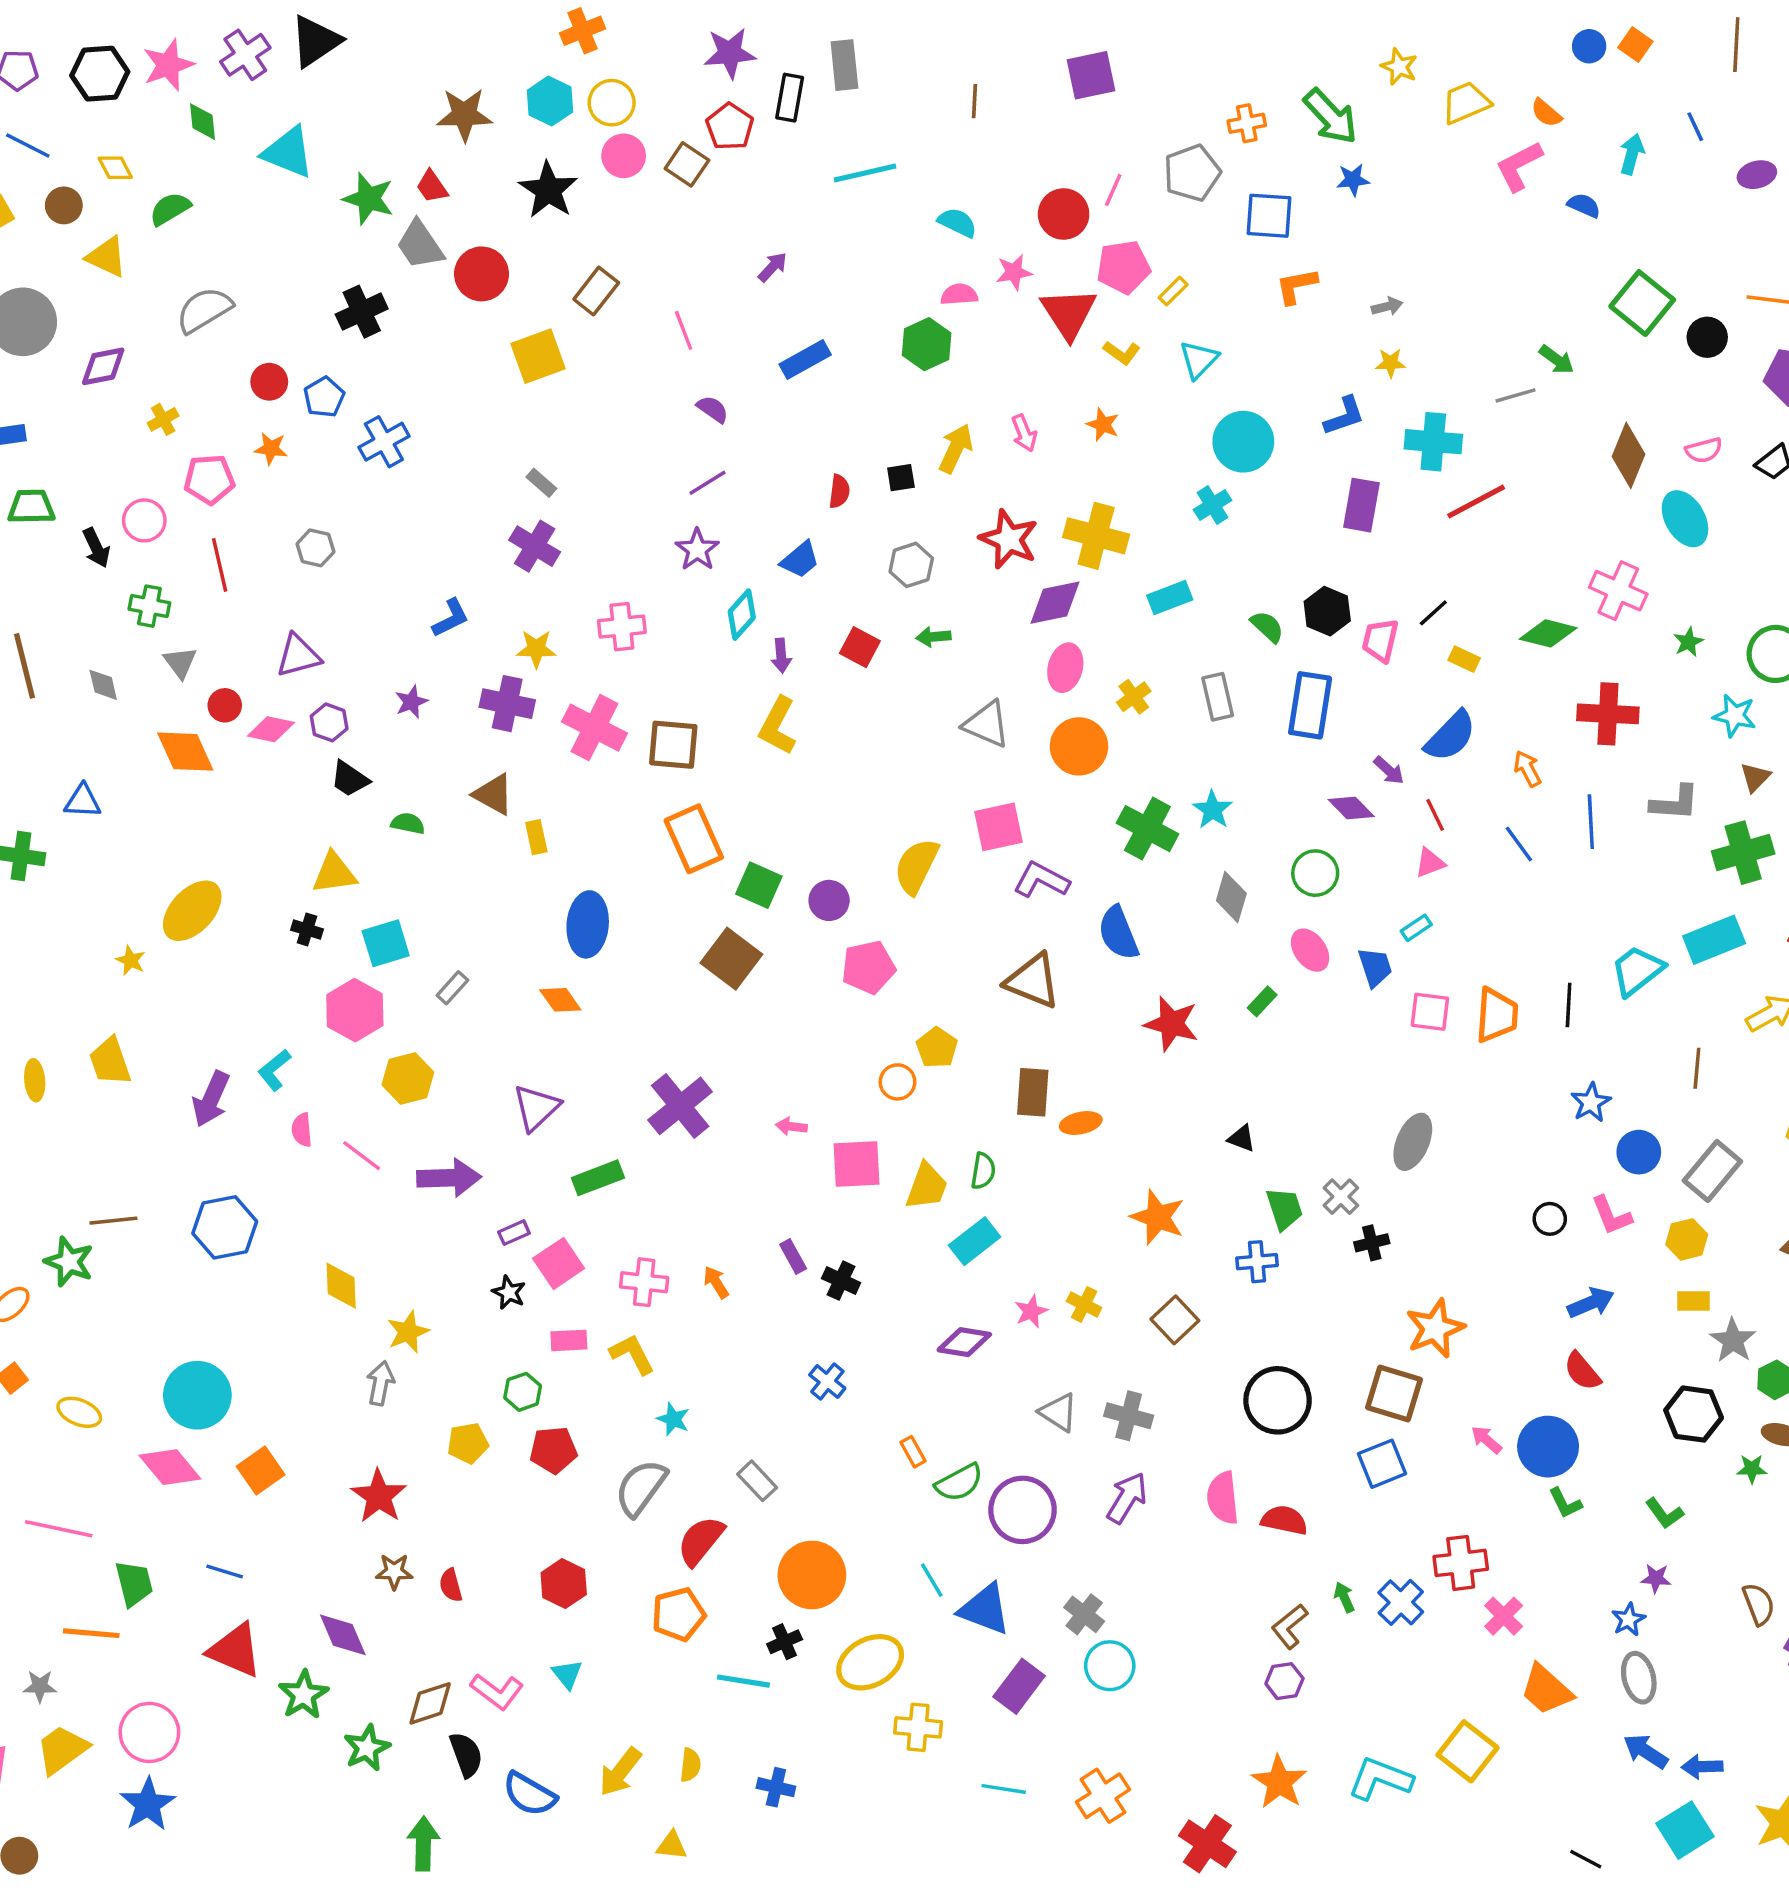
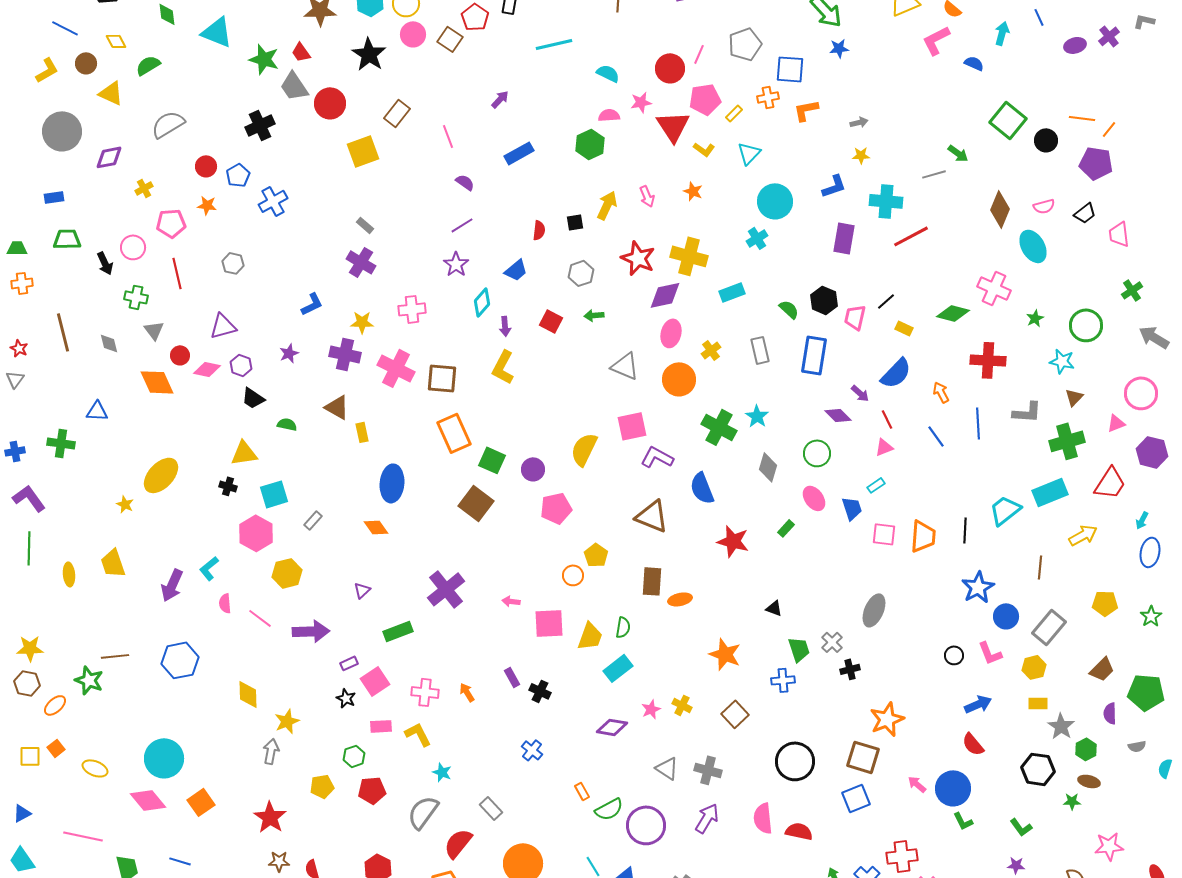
orange cross: (1247, 123) -> (768, 97), moved
blue star: (1591, 1102) -> (978, 587), size x1.4
purple triangle: (536, 1108) -> (362, 590), size x0.6

